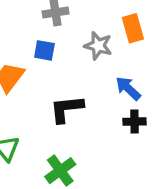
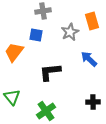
gray star: (98, 46) -> (70, 32), turned 30
black cross: (135, 122) -> (93, 102), moved

